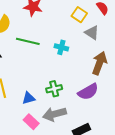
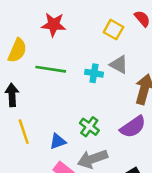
gray triangle: (92, 33) -> (119, 65), moved
green cross: (54, 89) -> (89, 127), turned -35

